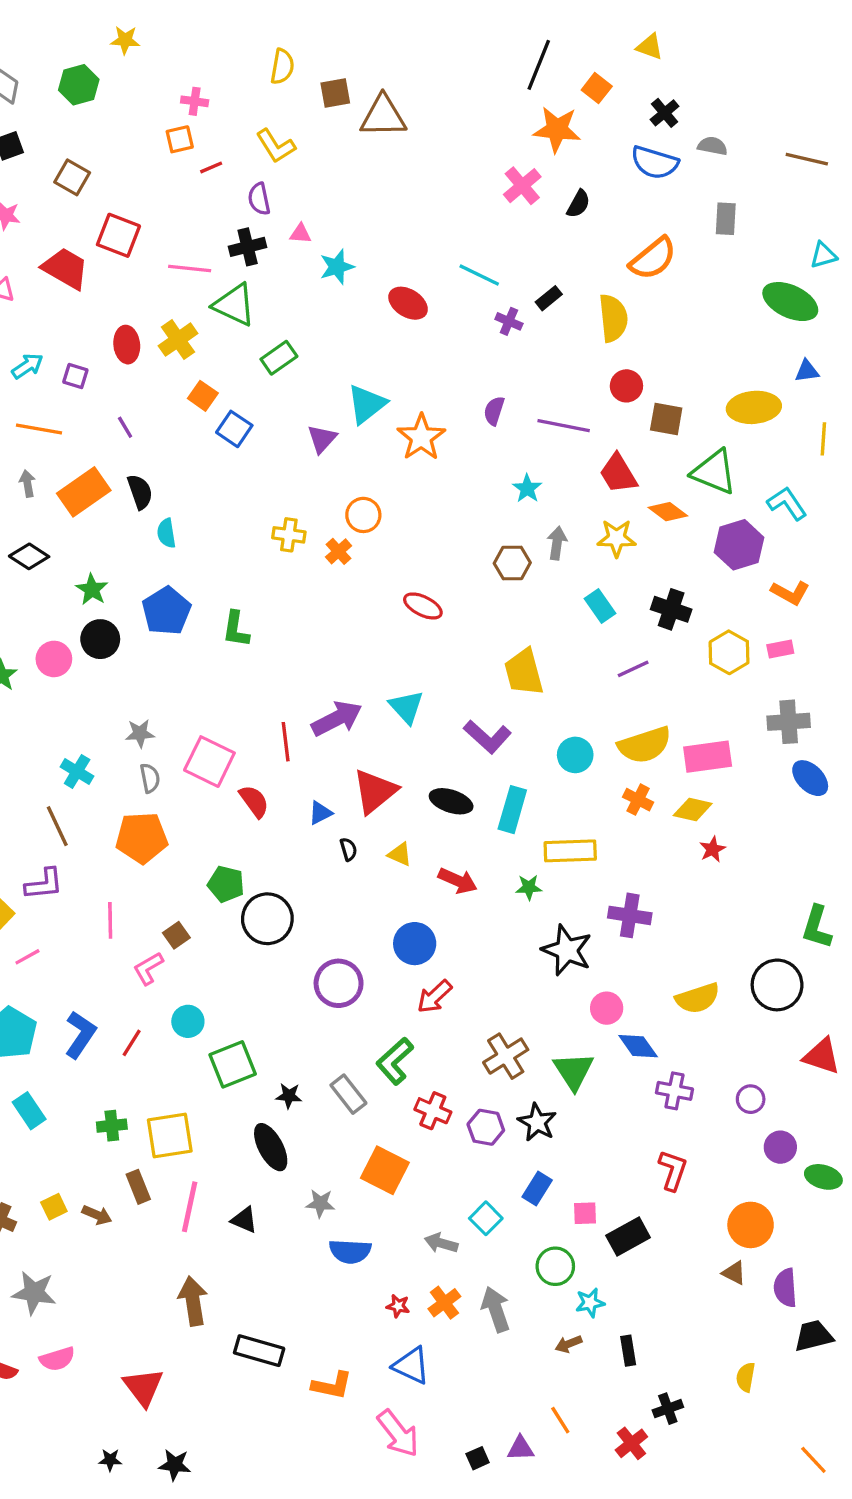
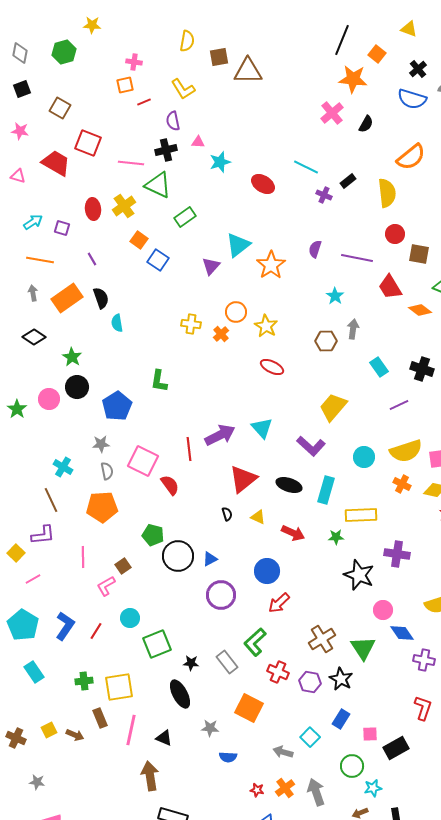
yellow star: (617, 538) -> (266, 326), moved, turned 30
blue pentagon: (166, 611) -> (117, 406), moved
yellow trapezoid: (524, 672) -> (333, 407), turned 56
blue triangle: (320, 813) -> (210, 559), moved
blue semicircle: (350, 1251) -> (228, 757), size x0.7
gray star: (34, 1293) -> (37, 782), size x0.6
brown arrow: (193, 1301) -> (150, 776), moved

